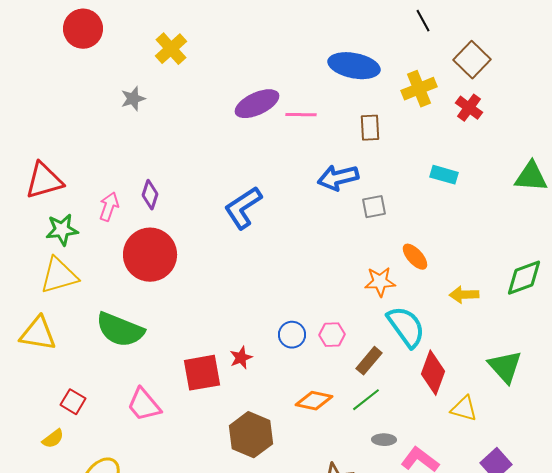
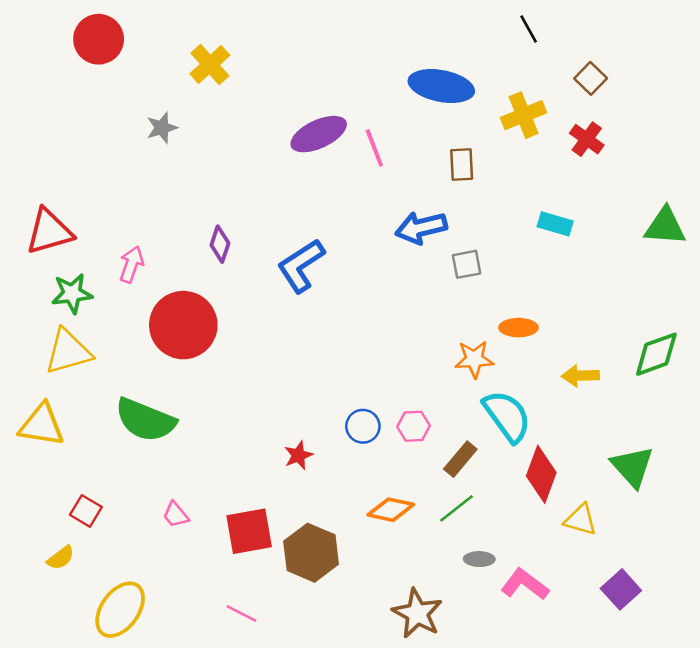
brown square: (472, 60) -> (591, 78), size x0.7
pink line: (301, 115) -> (374, 148), turned 68
purple diamond: (150, 195) -> (220, 244), moved
orange ellipse: (415, 257) -> (518, 328), turned -48
red square: (202, 373) -> (249, 531), moved
pink trapezoid: (144, 405) -> (176, 515), size x0.6

